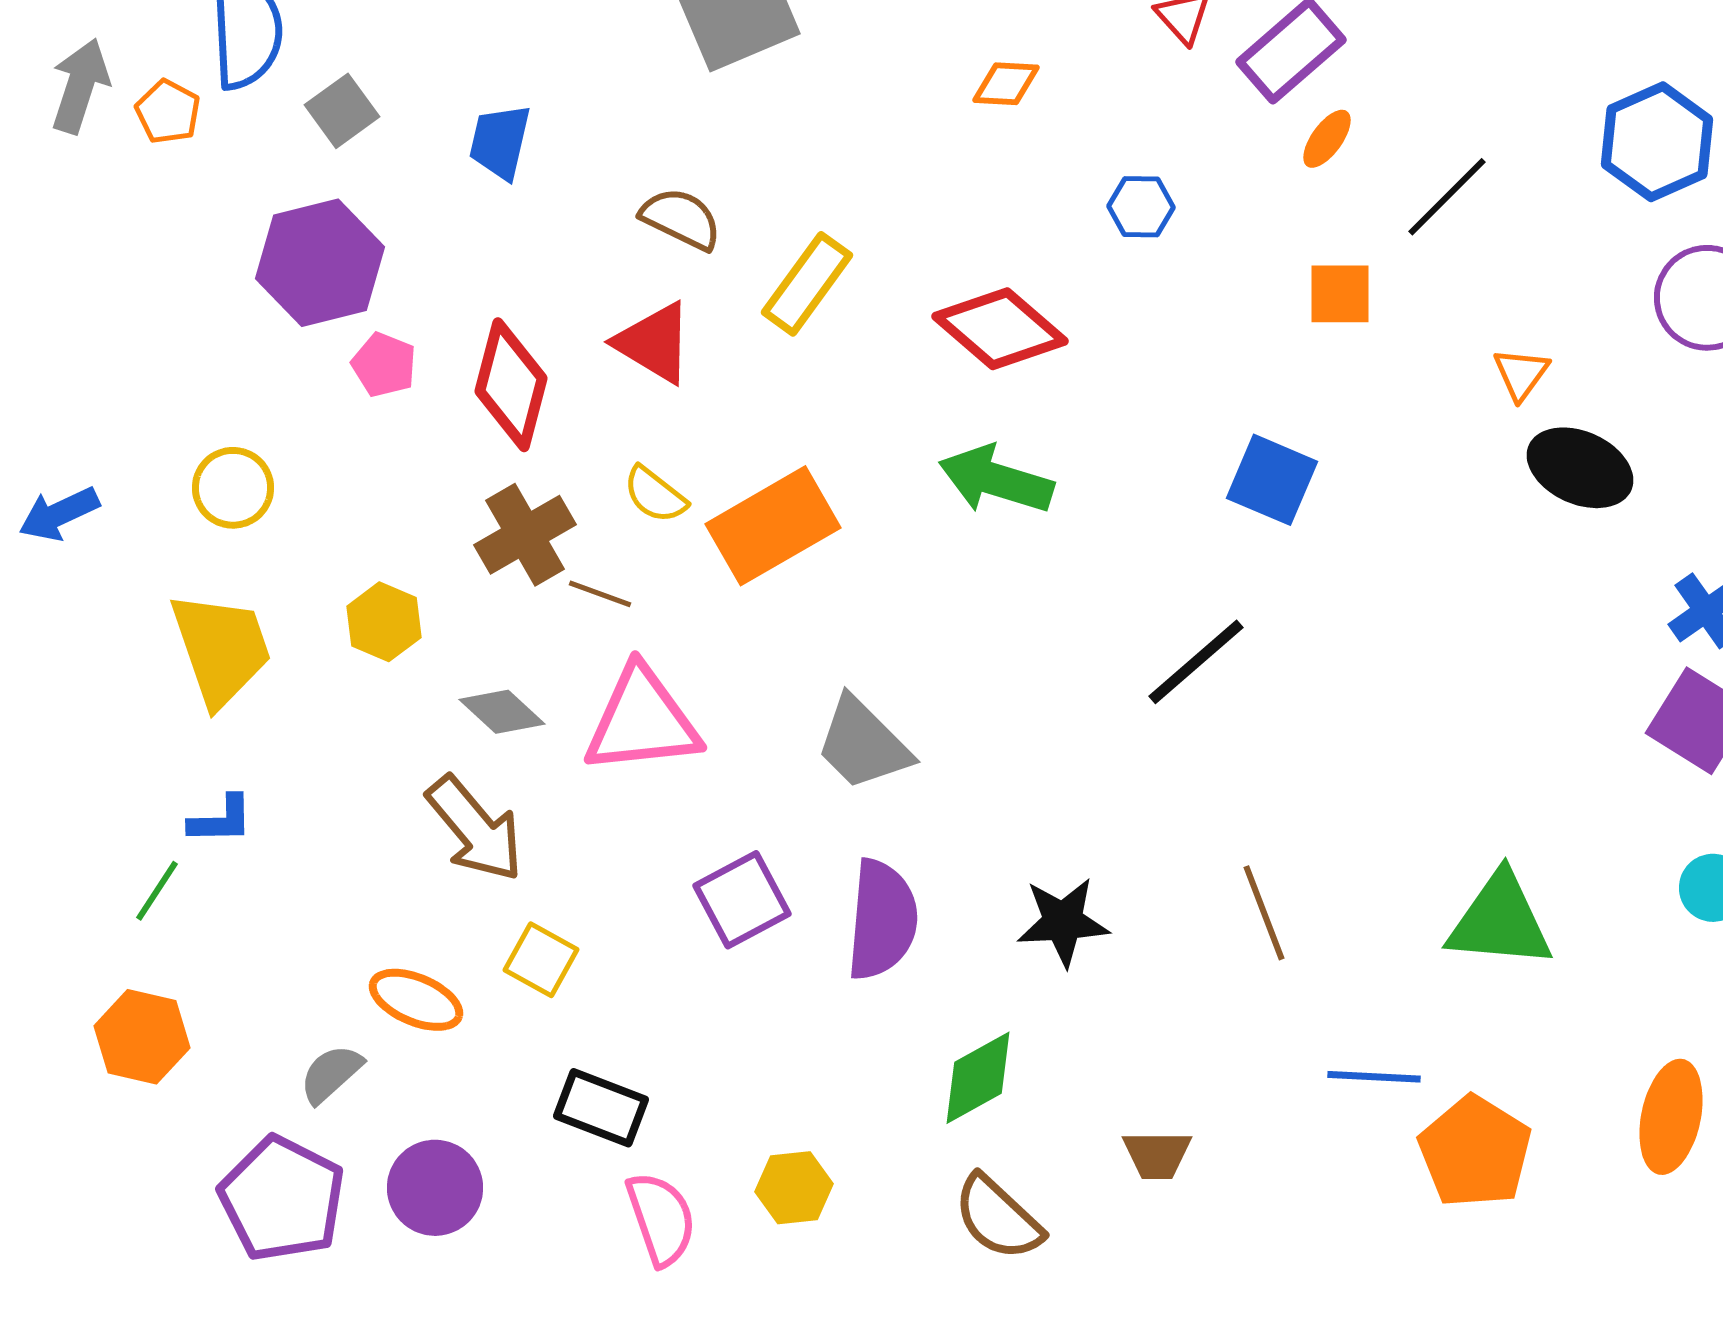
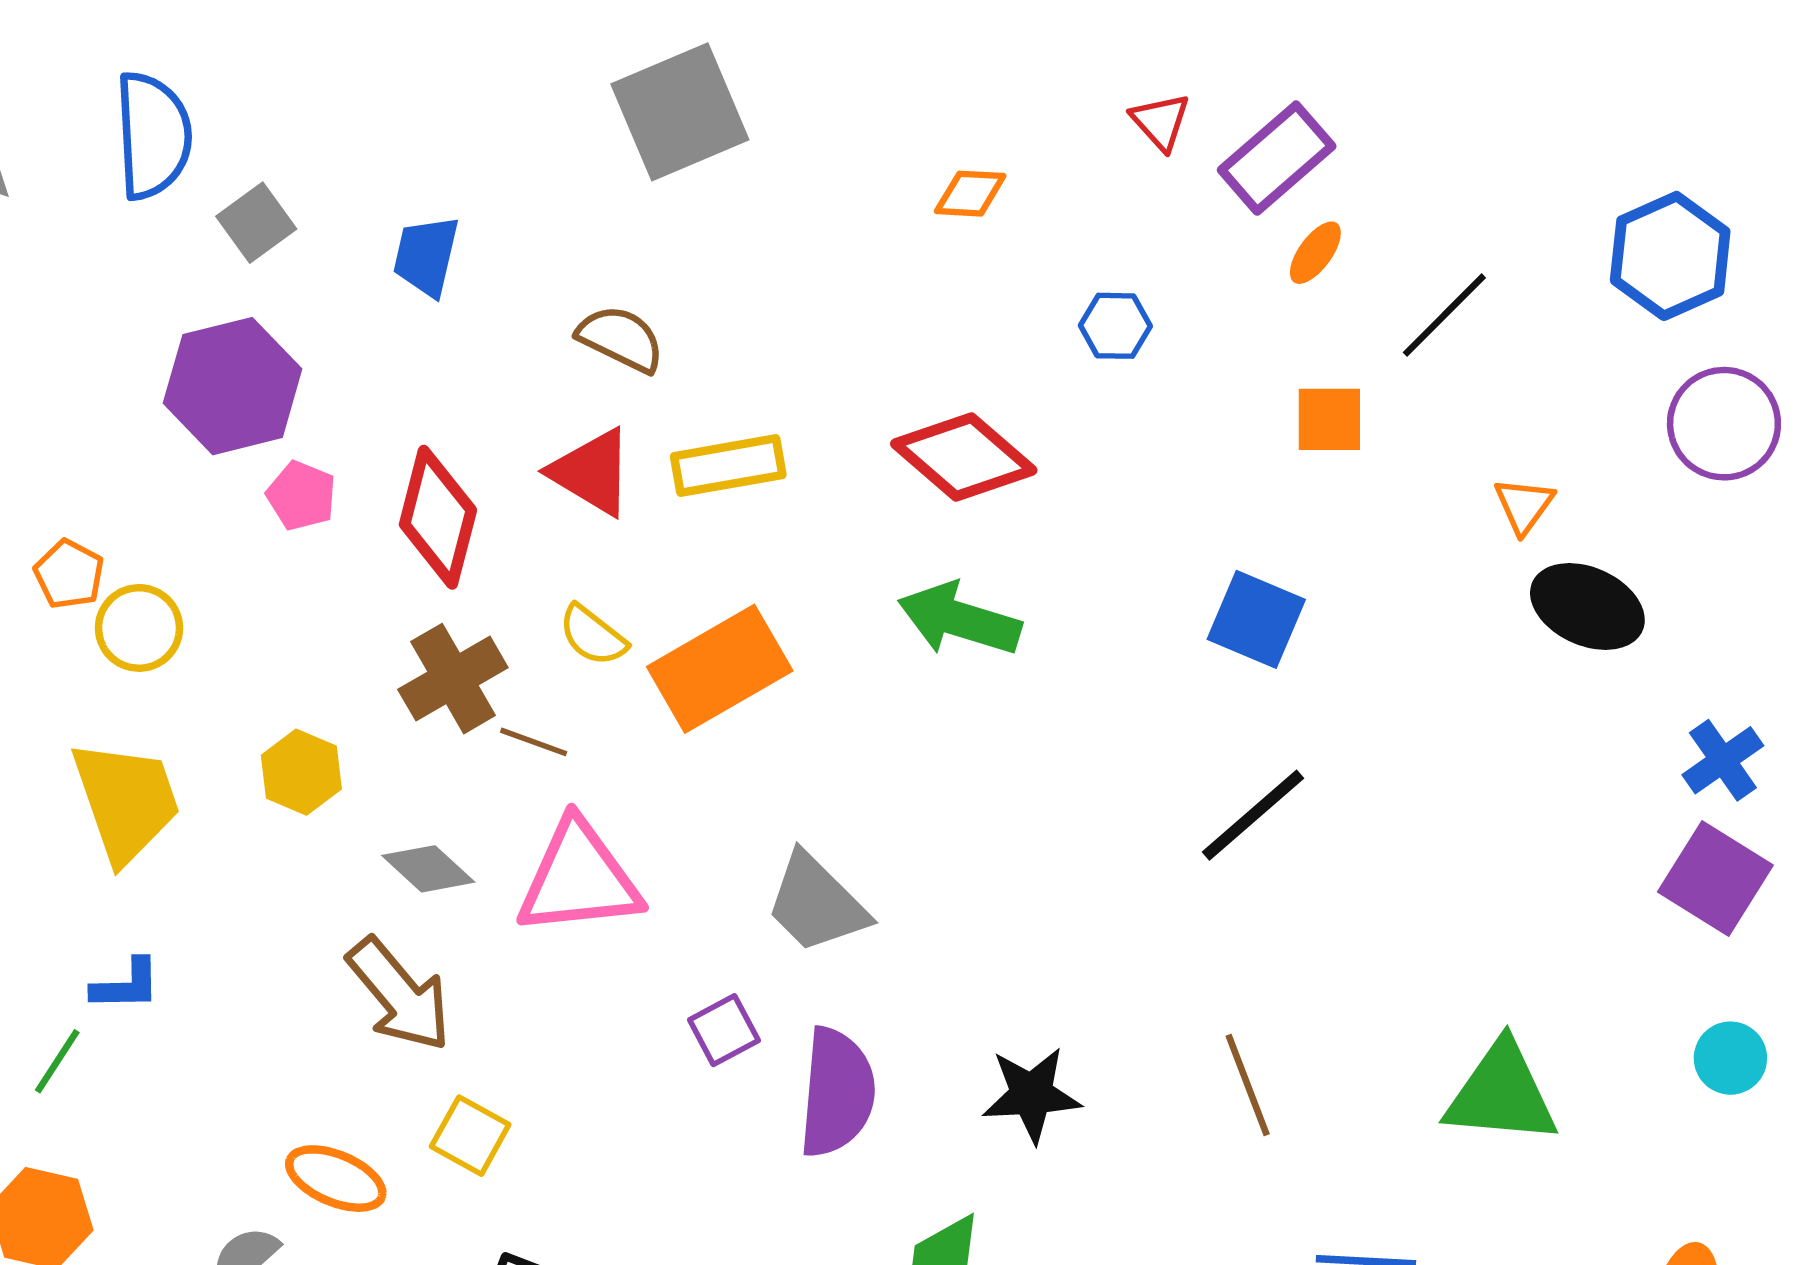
orange pentagon: (168, 112) -> (69, 574), moved
yellow rectangle: (807, 284) -> (728, 466), moved, turned 44
black line: (1196, 662) -> (1253, 815), moved
purple square: (742, 900) -> (724, 1030), moved, size x0.7

